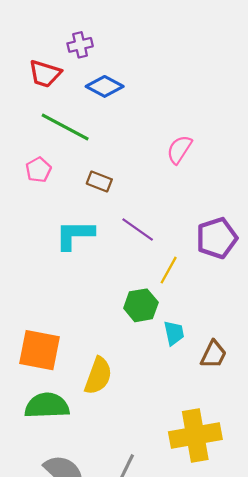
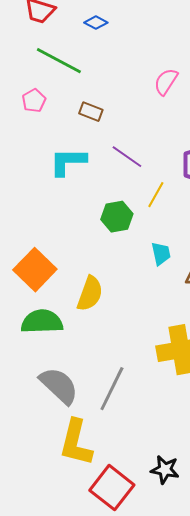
blue diamond: (105, 86) -> (96, 23), size x0.7
green hexagon: (141, 305) -> (117, 217), moved
orange square: (39, 350) -> (35, 270), turned 33

